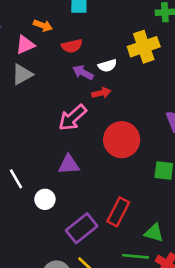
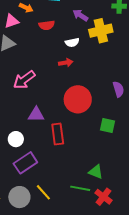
purple arrow: (83, 73) -> (80, 15), moved
pink arrow: (72, 118) -> (24, 80), moved
red rectangle: (118, 212) -> (58, 134), moved, turned -40
purple rectangle: (82, 228) -> (25, 163), moved

